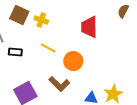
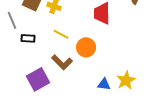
brown L-shape: (59, 84) -> (62, 62), moved

